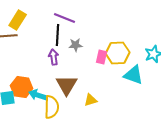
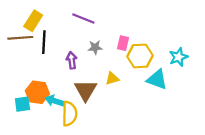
black line: (58, 35) -> (44, 42), moved
pink rectangle: (102, 57) -> (123, 43), moved
yellow triangle: (91, 100) -> (112, 78), moved

